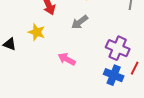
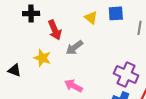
gray arrow: (80, 22) -> (74, 48), moved

